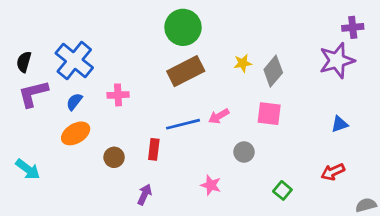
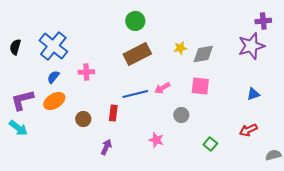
green circle: (183, 27) -> (135, 21), size x0.7
gray diamond: (273, 71) -> (203, 54), turned 40
purple L-shape: (33, 94) -> (22, 100), moved

